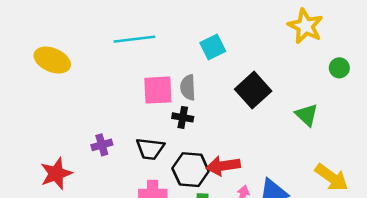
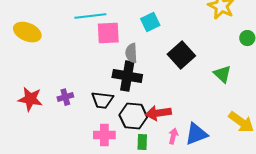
pink square: (158, 90) -> (108, 33), moved
black cross: (183, 117) -> (127, 76), size x1.8
red star: (56, 174) -> (30, 99), moved, turned 30

